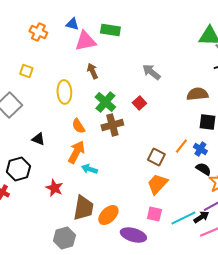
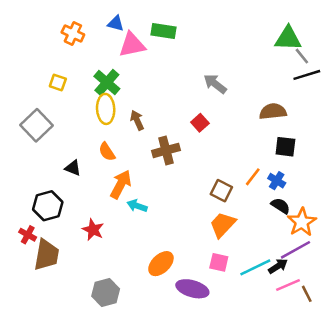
brown arrow: (92, 71) -> (137, 120), moved
green cross: (105, 102) -> (107, 83), moved
orange semicircle: (78, 126) -> (107, 152), moved
brown trapezoid: (83, 208) -> (47, 255), moved

